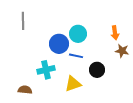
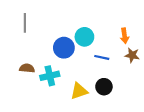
blue line: (76, 56) -> (102, 57), moved
black circle: (97, 70) -> (104, 87), moved
brown semicircle: (25, 90) -> (27, 68), moved

